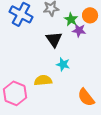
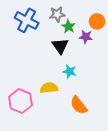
green star: (71, 19) -> (68, 27), moved
orange semicircle: (86, 97) -> (79, 105), moved

